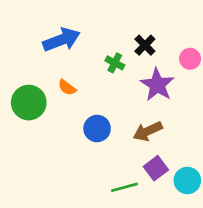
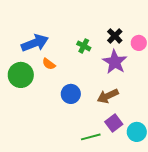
blue arrow: (62, 40) -> (35, 43), moved
black cross: (145, 45) -> (115, 36), moved

